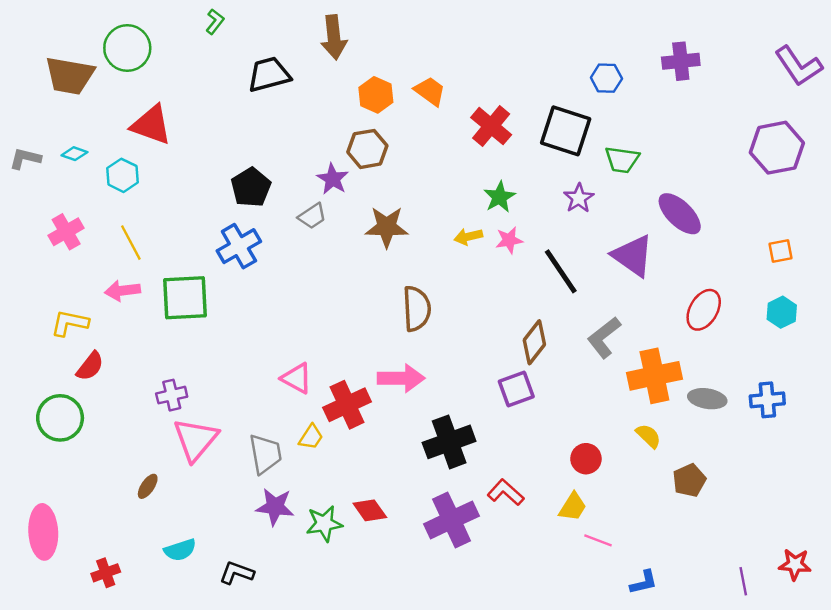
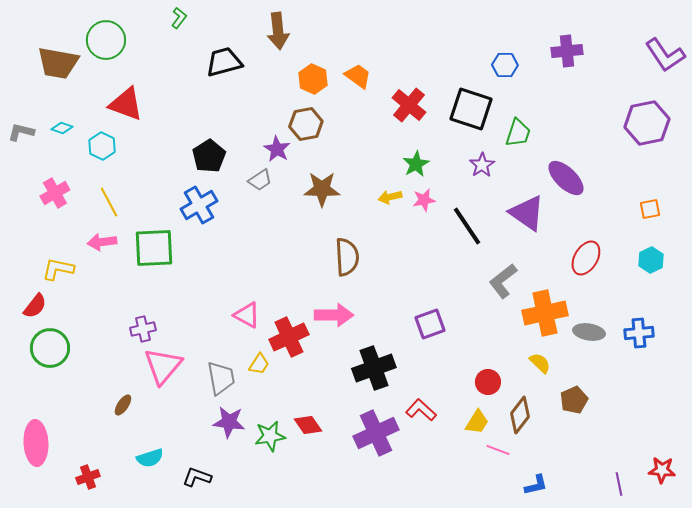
green trapezoid: (622, 160) -> (518, 133), turned -80
brown diamond: (534, 342) -> (520, 415), moved
red semicircle: (90, 366) -> (35, 306), moved

